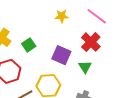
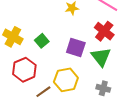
green triangle: (85, 67) -> (101, 57), size x1.5

